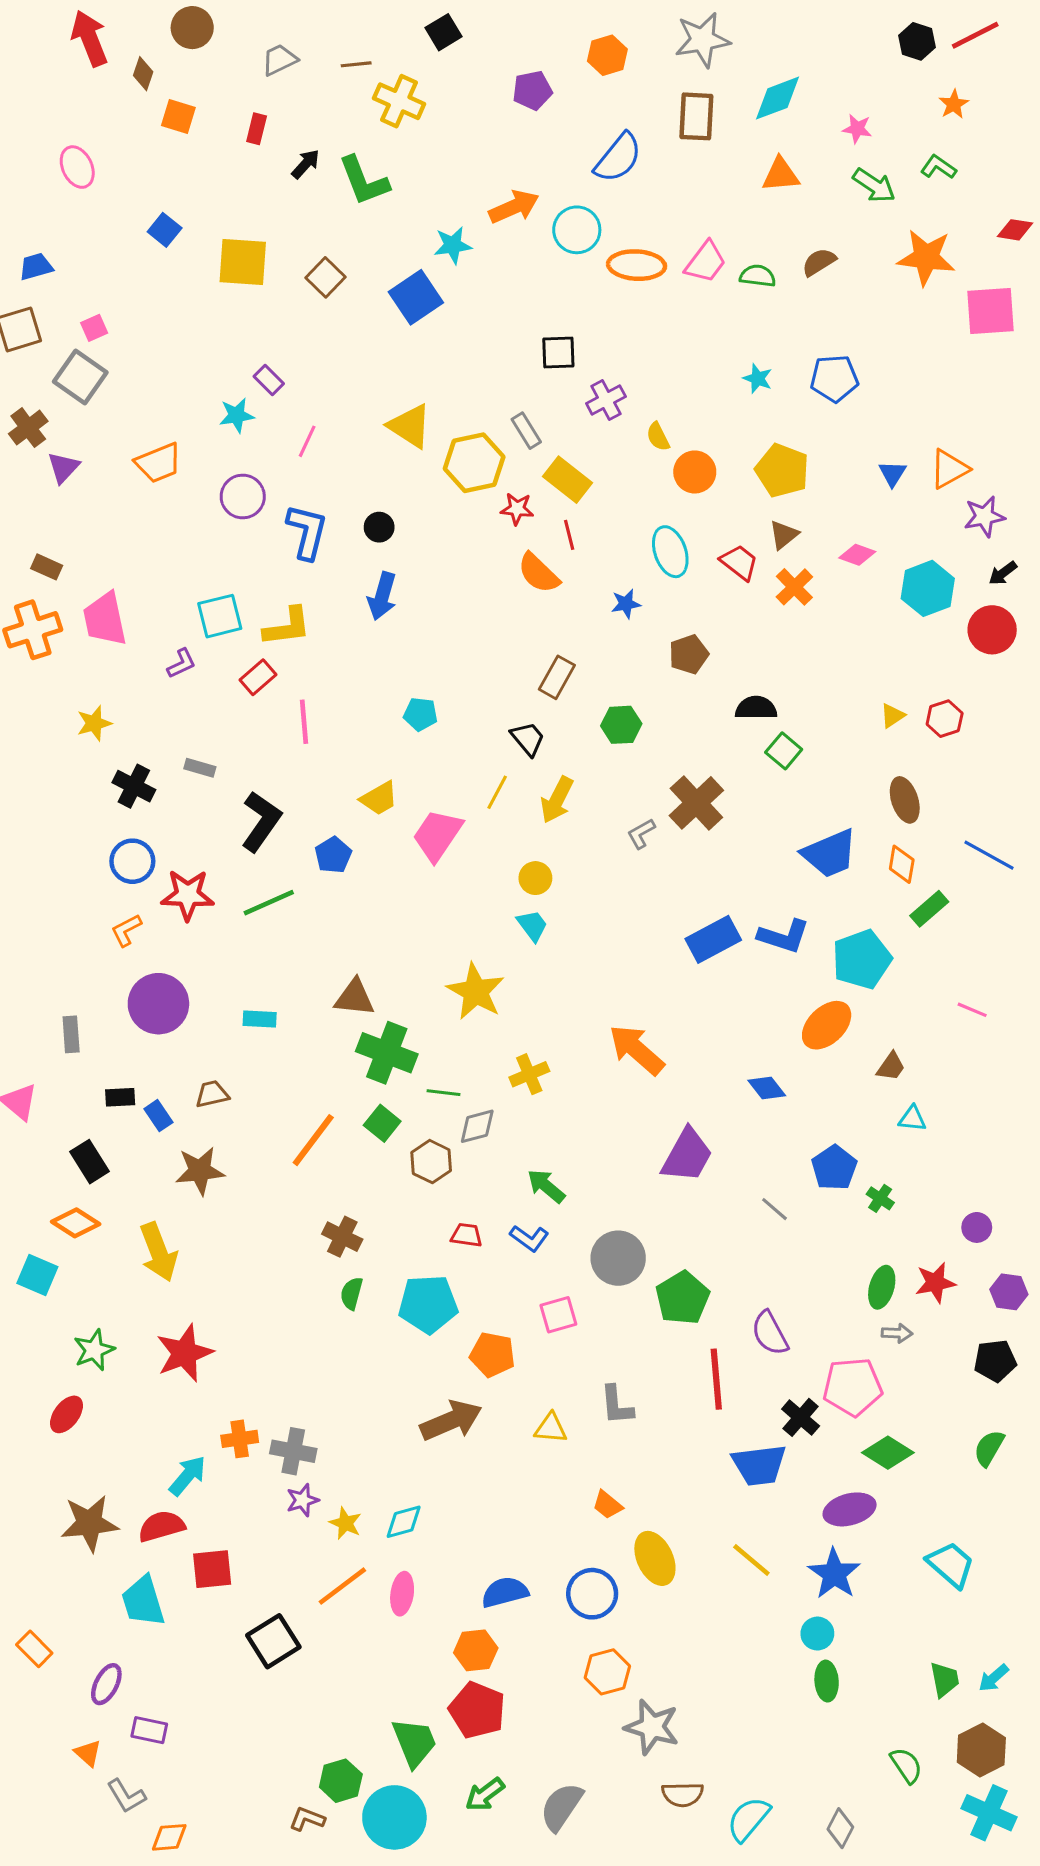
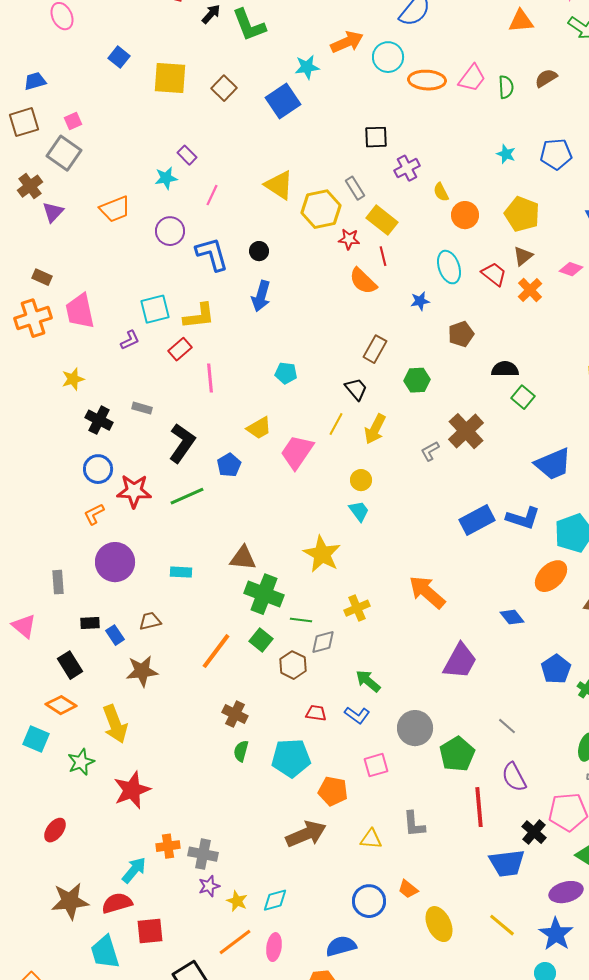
green semicircle: (758, 276) -> (506, 87), turned 80
blue L-shape: (307, 532) -> (212, 254), turned -30
gray line: (774, 1209) -> (507, 726), moved
green star: (94, 1350) -> (81, 762), moved
blue circle: (592, 1594) -> (369, 901), moved

